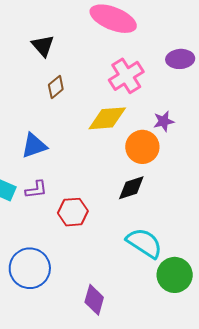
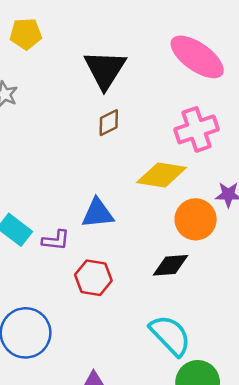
black triangle: (43, 46) -> (105, 69), size x1.5
blue triangle: (34, 146) -> (98, 213), moved

